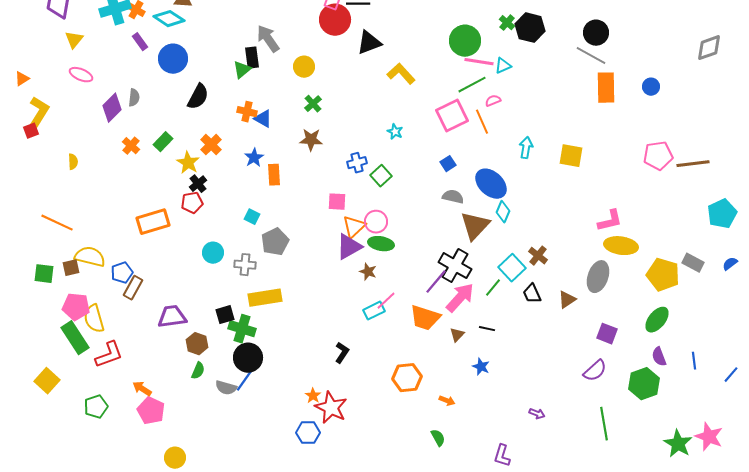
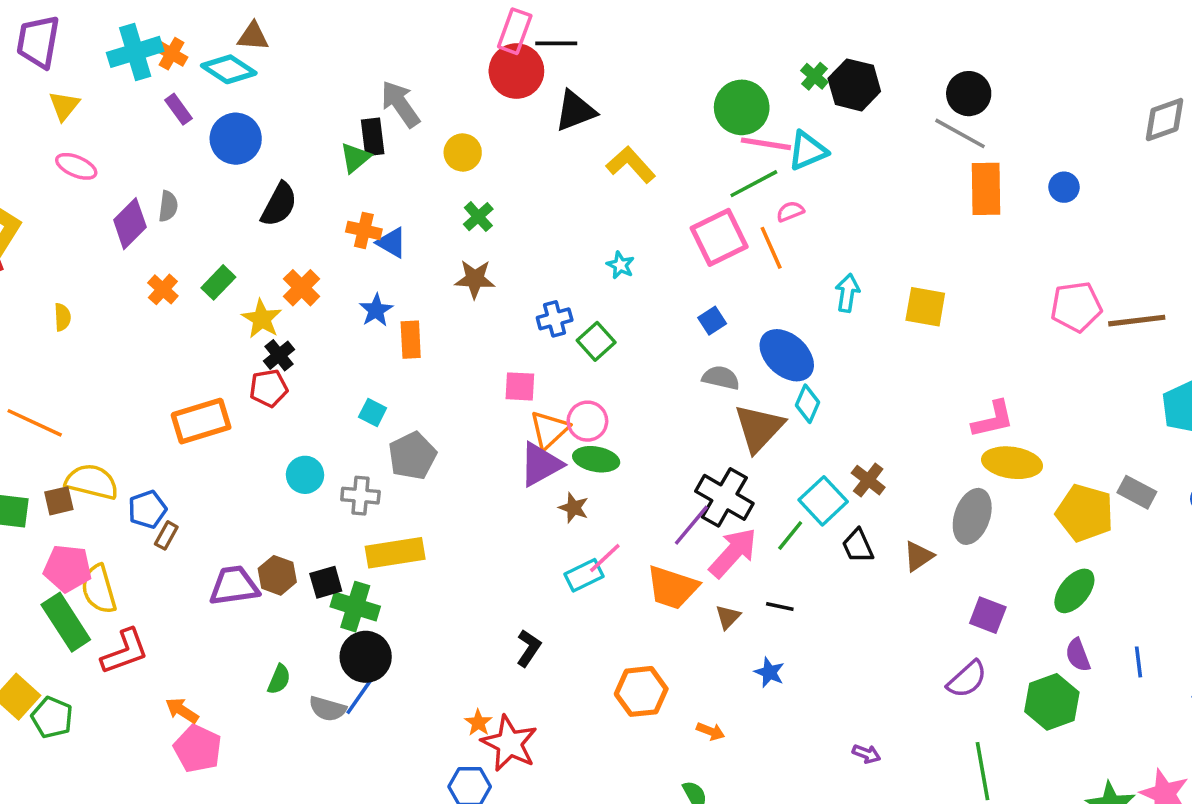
cyan triangle: (503, 66) -> (808, 151), size x1.4
brown rectangle: (133, 288) -> (166, 535), size x0.7
brown hexagon: (197, 344) -> (277, 575), moved
green pentagon: (96, 407) -> (52, 717), moved, turned -30

